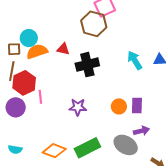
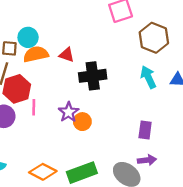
brown hexagon: (94, 24) -> (154, 38), moved
orange circle: (119, 106) -> (82, 122), moved
purple star: (78, 107) -> (69, 112), moved, turned 30

